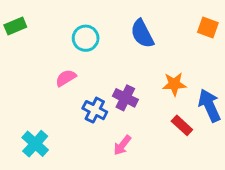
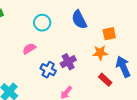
orange square: (208, 28) -> (109, 34), moved, turned -32
purple cross: (125, 98) -> (68, 62), turned 35

